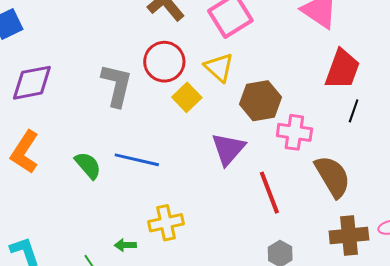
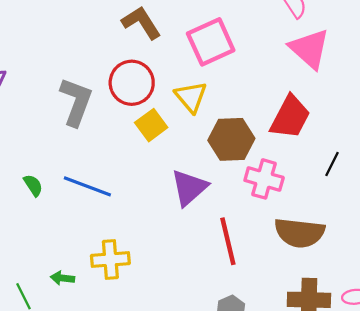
red trapezoid: (342, 69) -> (290, 117), moved
green semicircle: (88, 165) -> (33, 185), size x0.7
brown semicircle: (333, 176) -> (299, 233), turned 120

